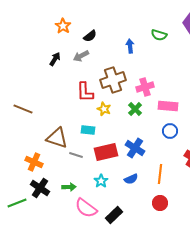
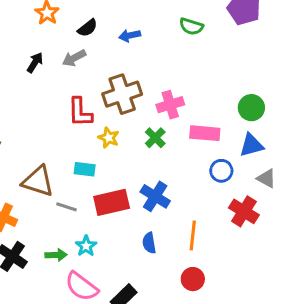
blue arrow: (130, 46) -> (130, 35), moved, turned -96
blue circle: (170, 131) -> (221, 171), moved
blue semicircle: (131, 179) -> (149, 243), turned 104
cyan star: (101, 181) -> (86, 246), moved

